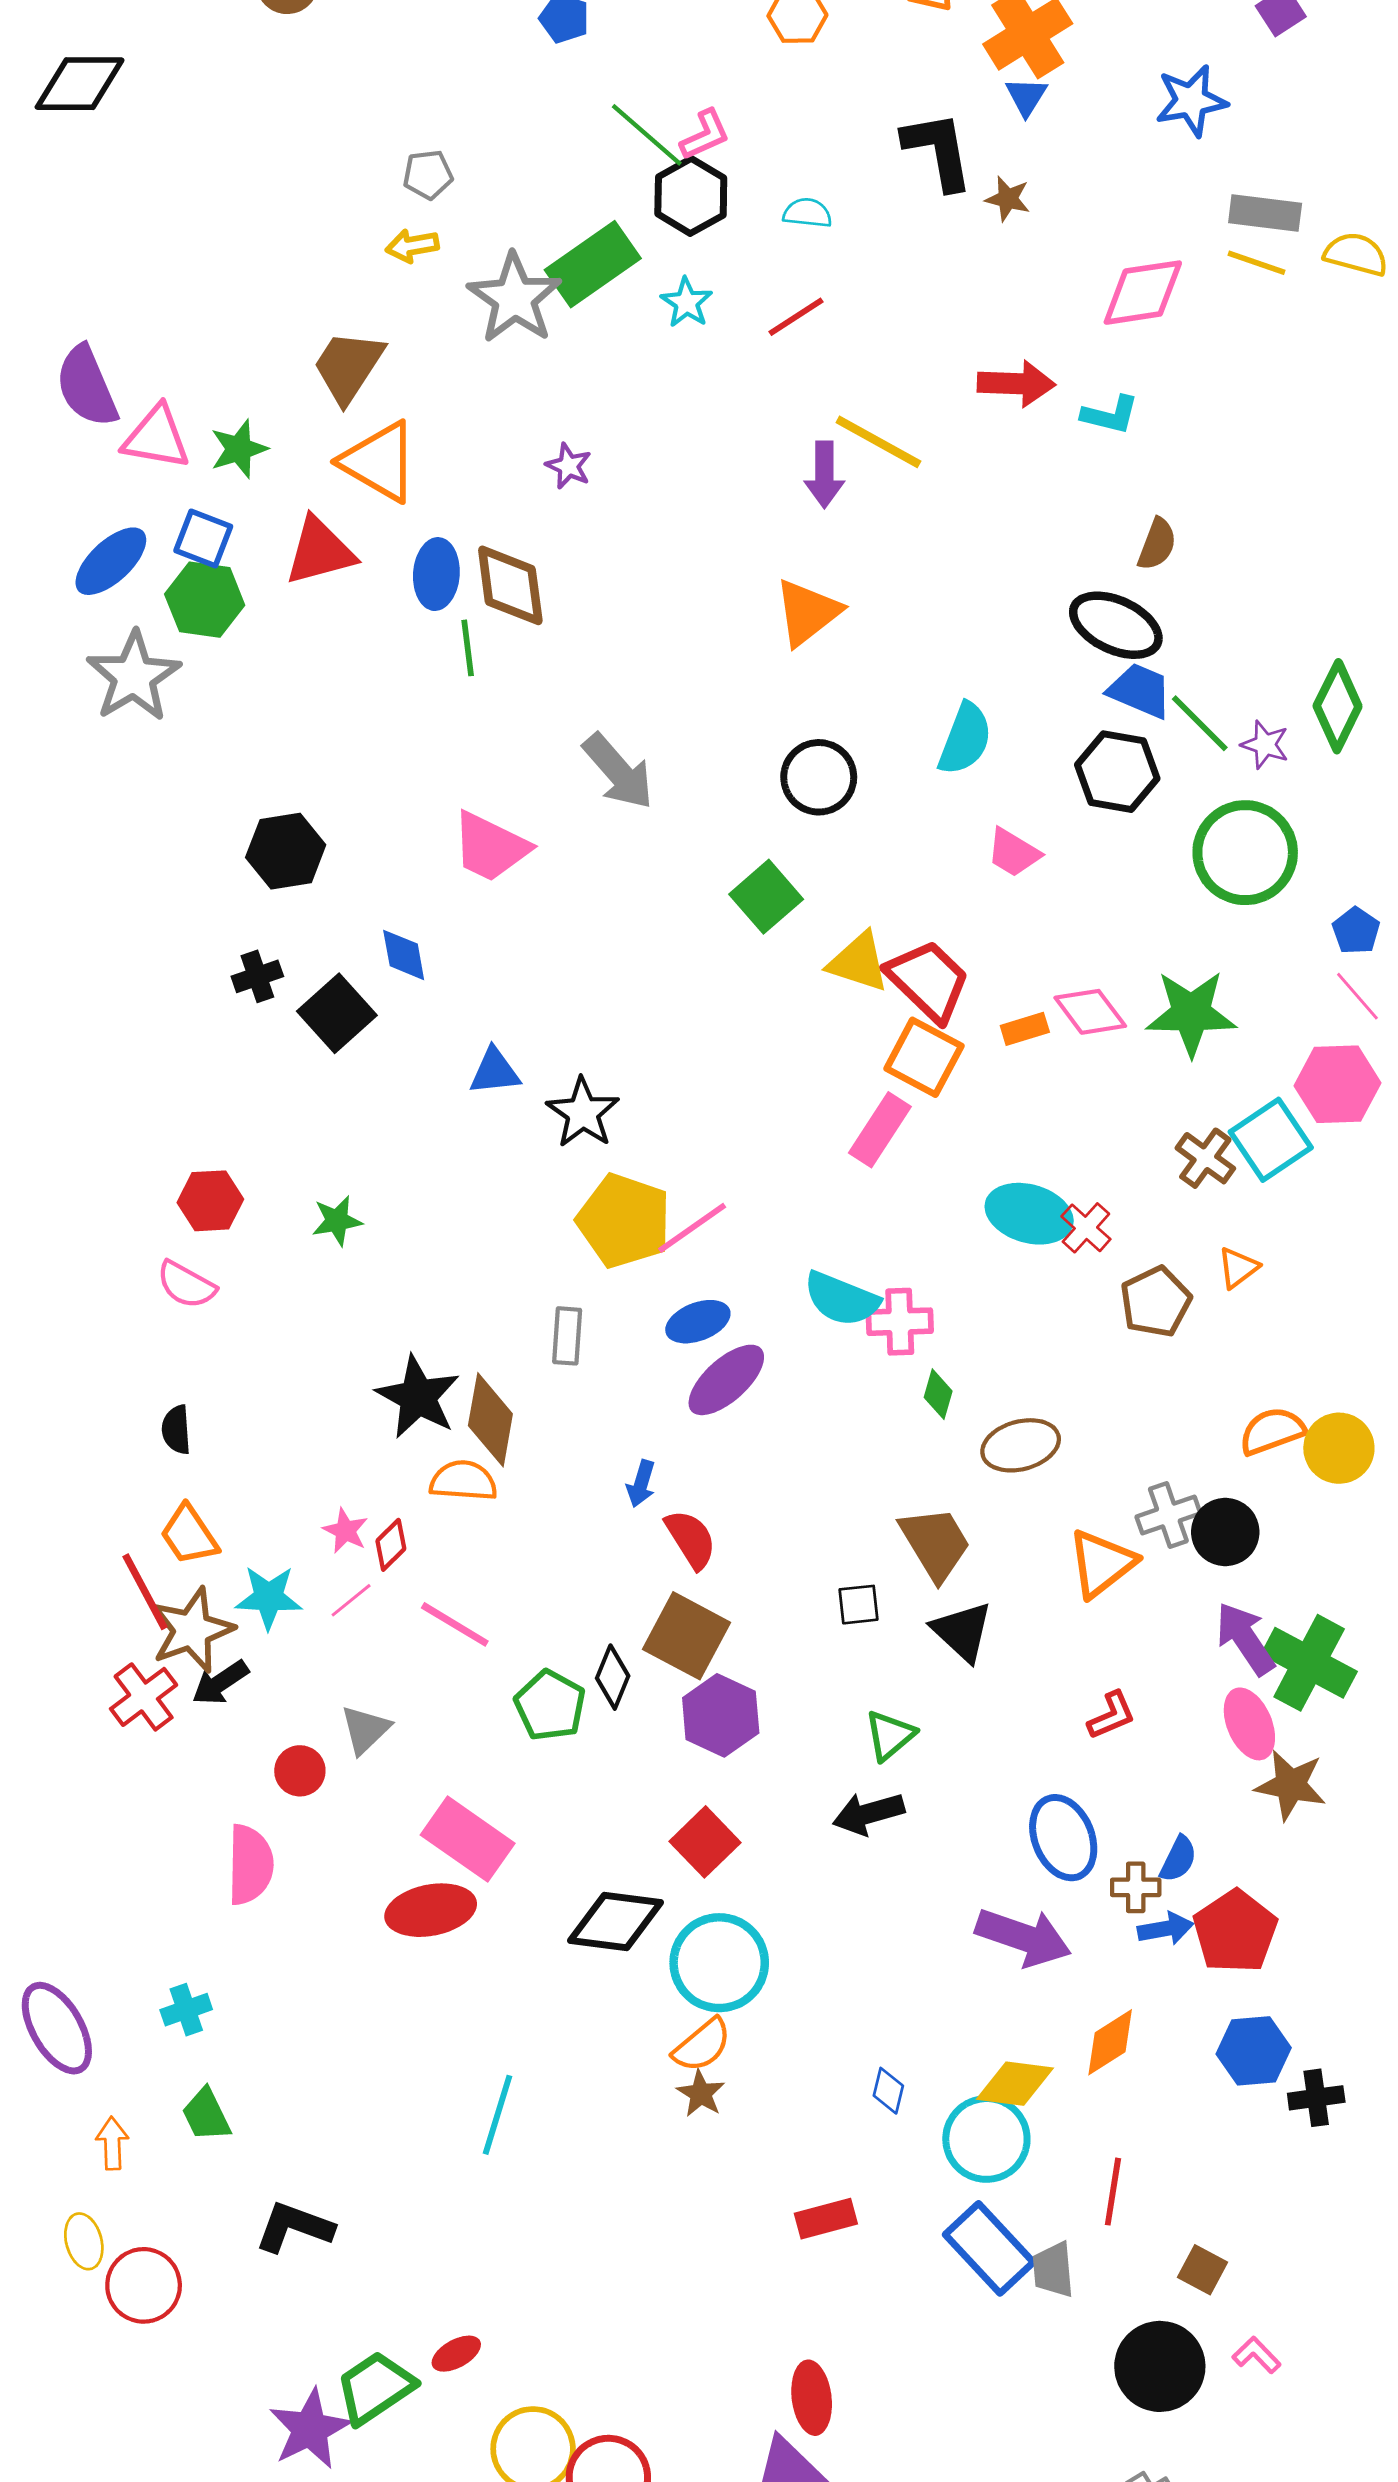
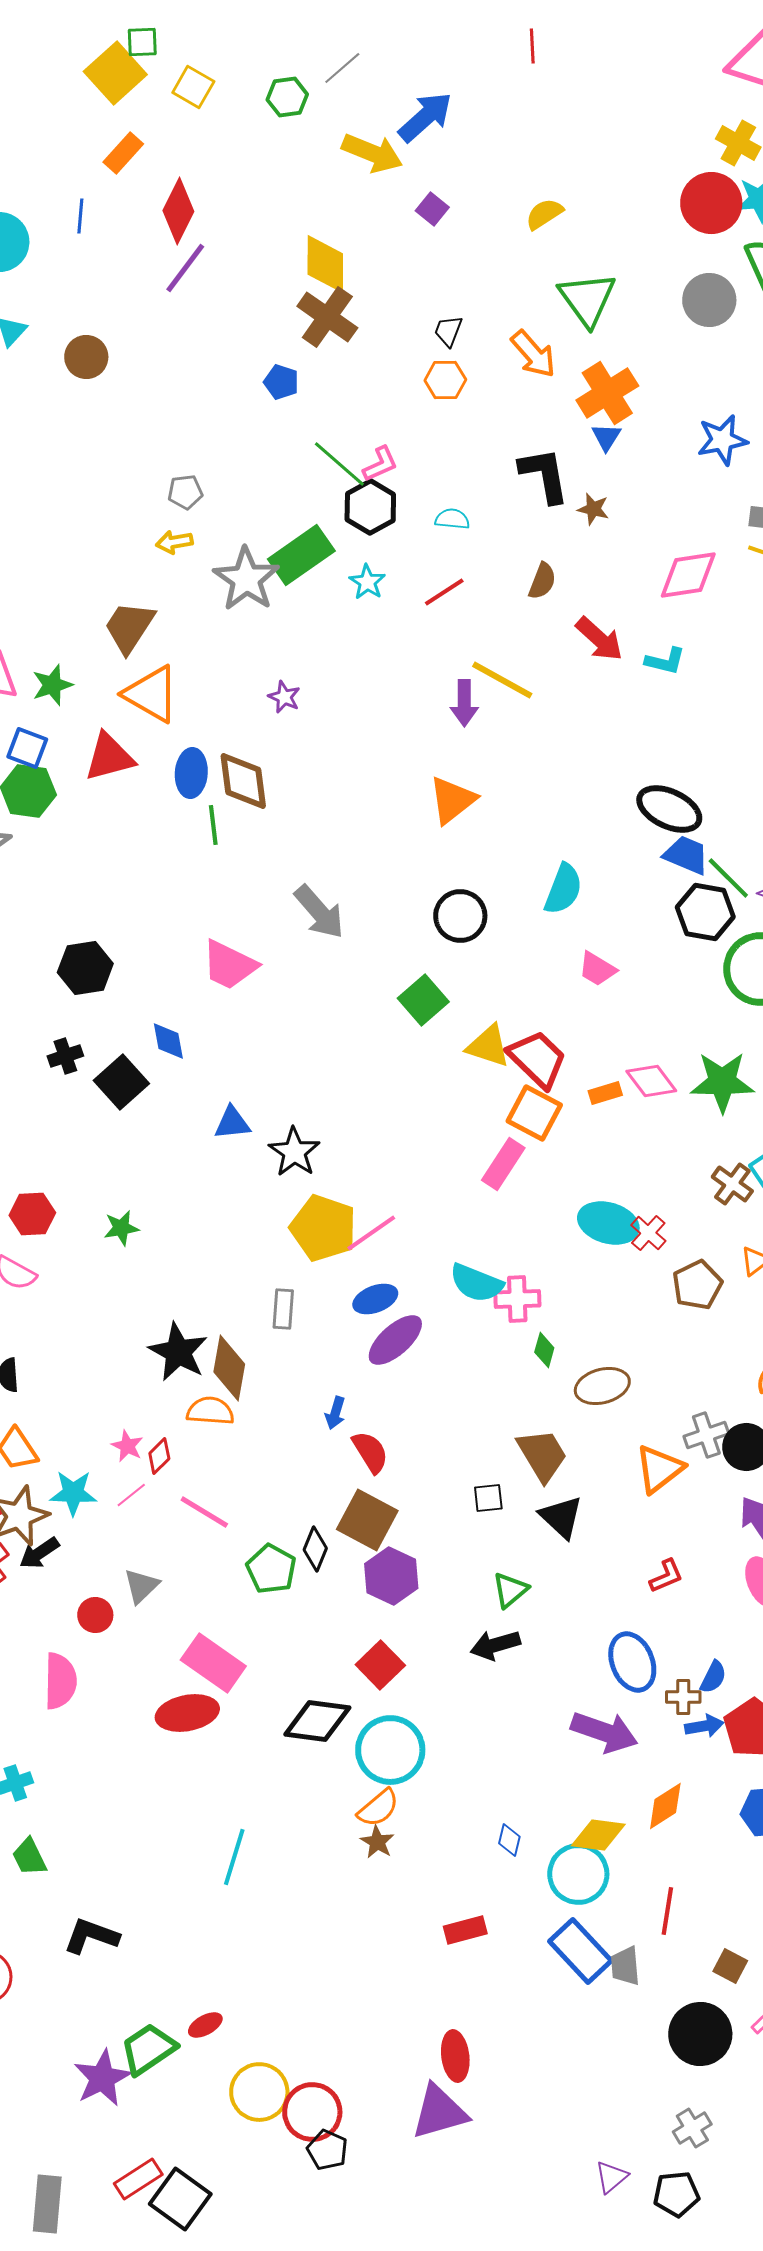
red arrow: (1016, 384) -> (599, 639), turned 40
brown semicircle: (1157, 544) -> (542, 581), moved
black hexagon: (1117, 772) -> (705, 912), moved

